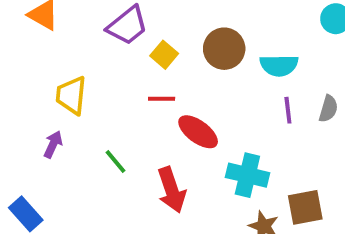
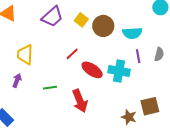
yellow square: (164, 55) -> (81, 20), moved
red line: (162, 99) -> (72, 54), turned -40
green line: (115, 161) -> (50, 88), turned -56
cyan cross: (247, 175) -> (119, 71), moved

